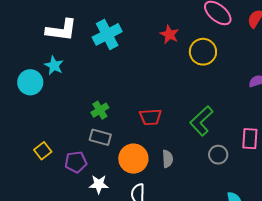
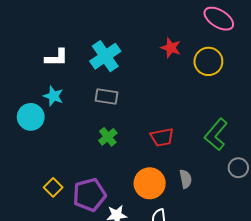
white L-shape: (61, 30) -> (56, 58), size x0.7
gray rectangle: (100, 137) -> (107, 96), moved
purple pentagon: (76, 162) -> (89, 195), size x1.4

